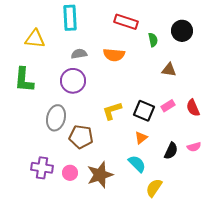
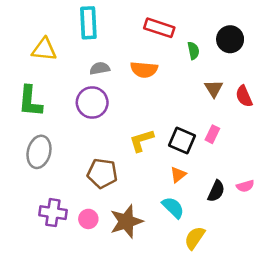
brown triangle: (169, 70) -> (214, 89), turned 49
pink rectangle: (168, 106) -> (212, 134), turned -32
red semicircle: (193, 108) -> (244, 96), moved
gray ellipse: (56, 118) -> (39, 152), moved

